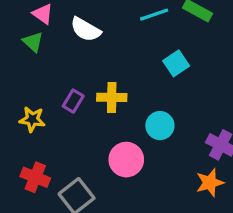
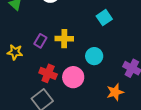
red cross: (35, 177) -> (48, 73), moved
orange star: (210, 183) -> (115, 92), moved

